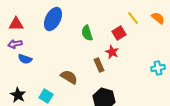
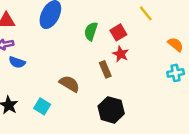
orange semicircle: (158, 18) -> (176, 44), moved
green semicircle: (87, 33) -> (91, 31), turned 35
red square: (119, 33) -> (118, 32), moved

